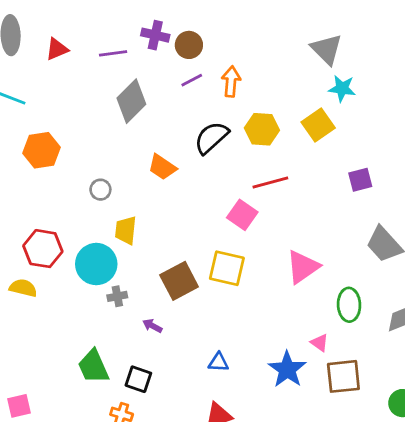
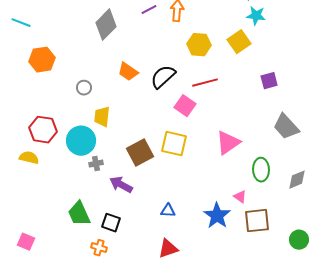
black semicircle: (211, 138) -> (163, 77), moved
purple arrow: (152, 326) -> (121, 185), size x1.6
pink square: (19, 406) -> (26, 242), turned 36

